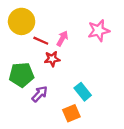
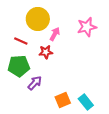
yellow circle: (22, 21) -> (38, 19), moved
red line: (41, 41) -> (21, 41), moved
cyan rectangle: (83, 92) -> (86, 102), moved

